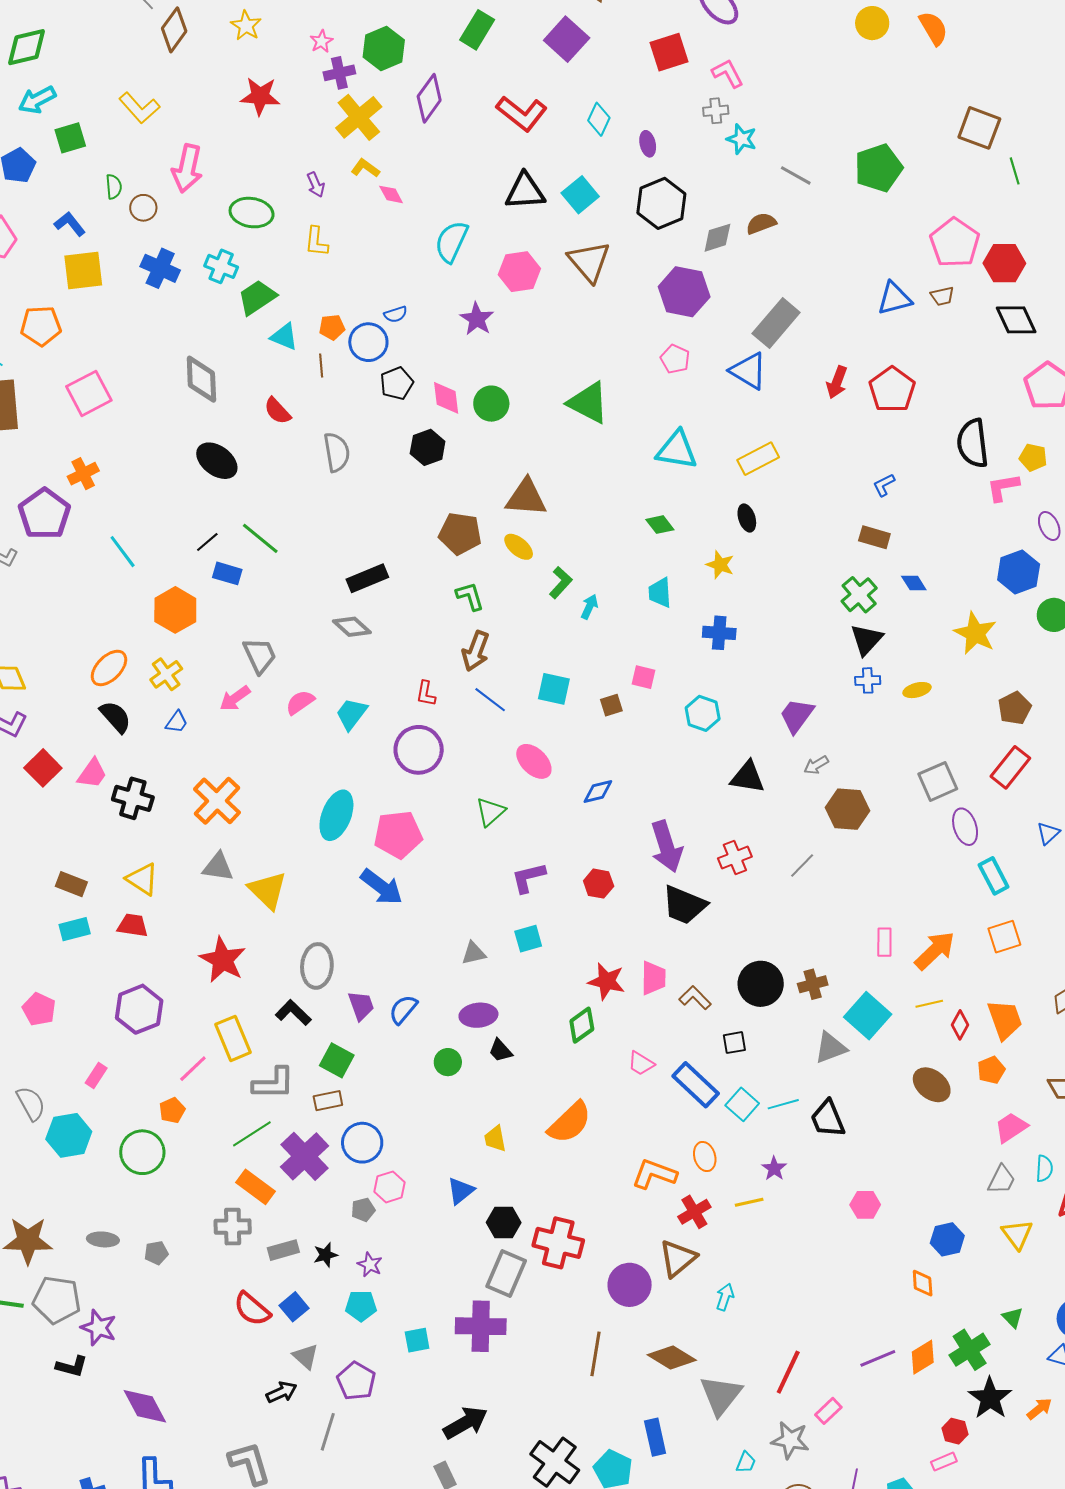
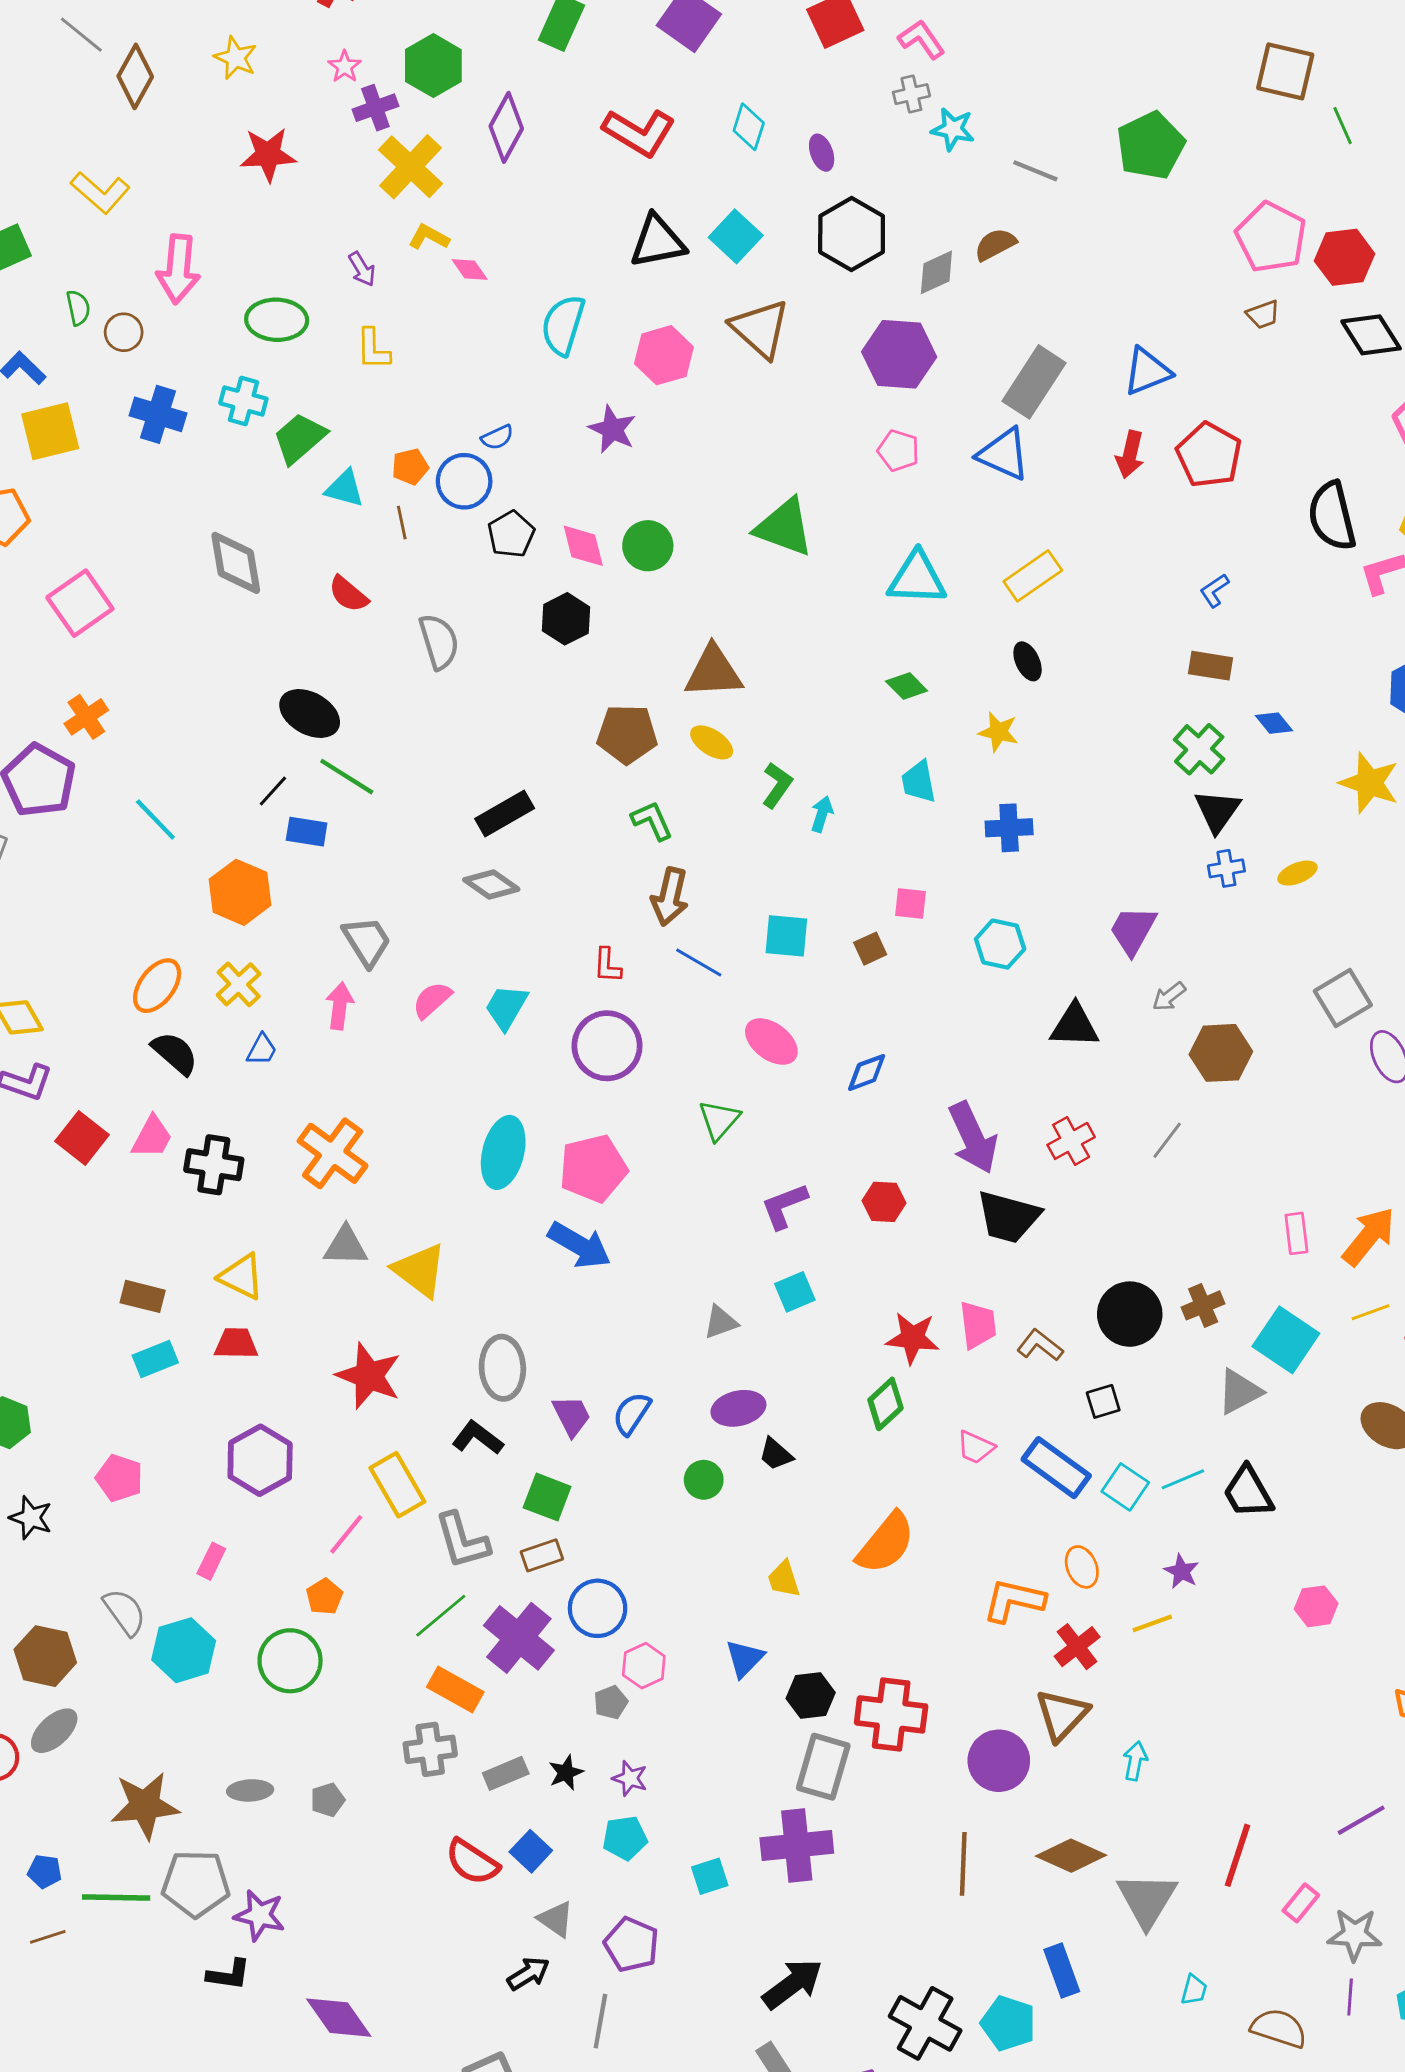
blue triangle: (894, 299) -> (1147, 371), moved
black ellipse: (217, 461) -> (310, 713), moved
pink arrow: (235, 698) -> (340, 1006), turned 140
gray L-shape: (273, 1083) -> (462, 1541), turned 81
gray star: (790, 1440) -> (1355, 1935), moved

